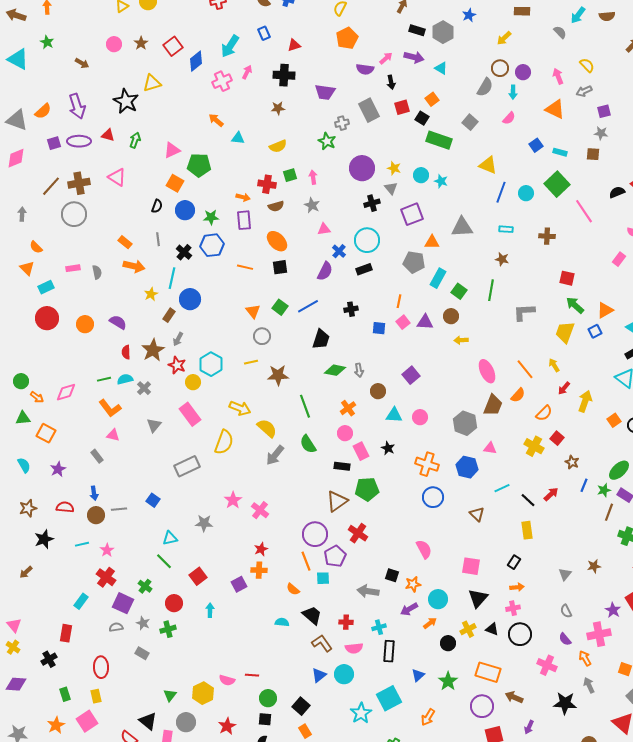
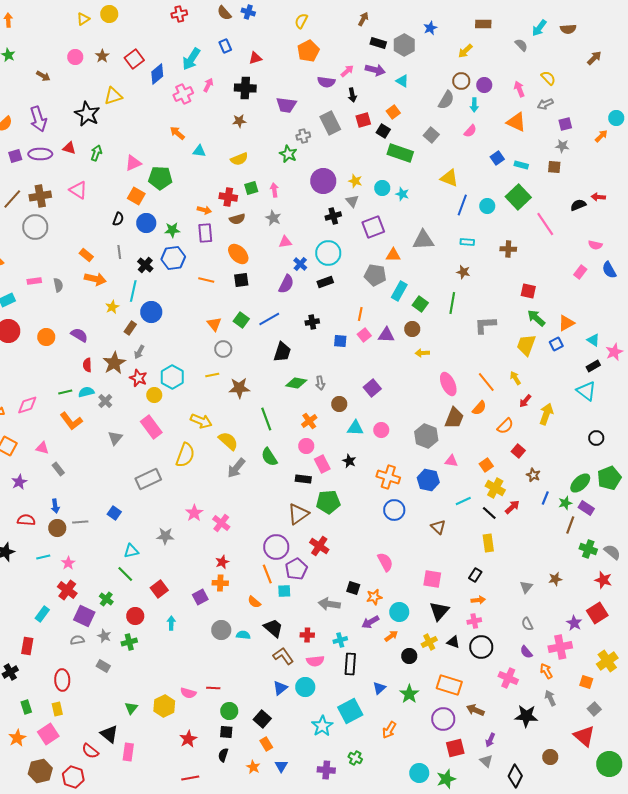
orange square: (614, 420) -> (486, 465), moved
pink triangle: (113, 435) -> (42, 448), moved
yellow cross: (534, 446) -> (495, 488), moved
gray circle: (186, 722) -> (221, 630), moved

